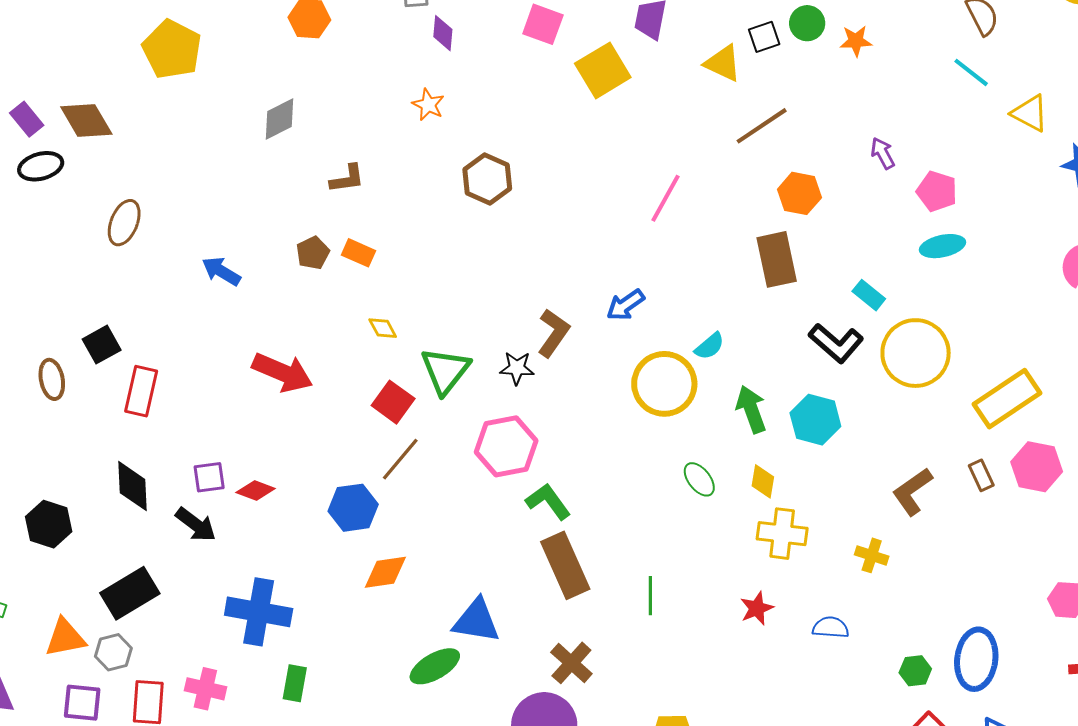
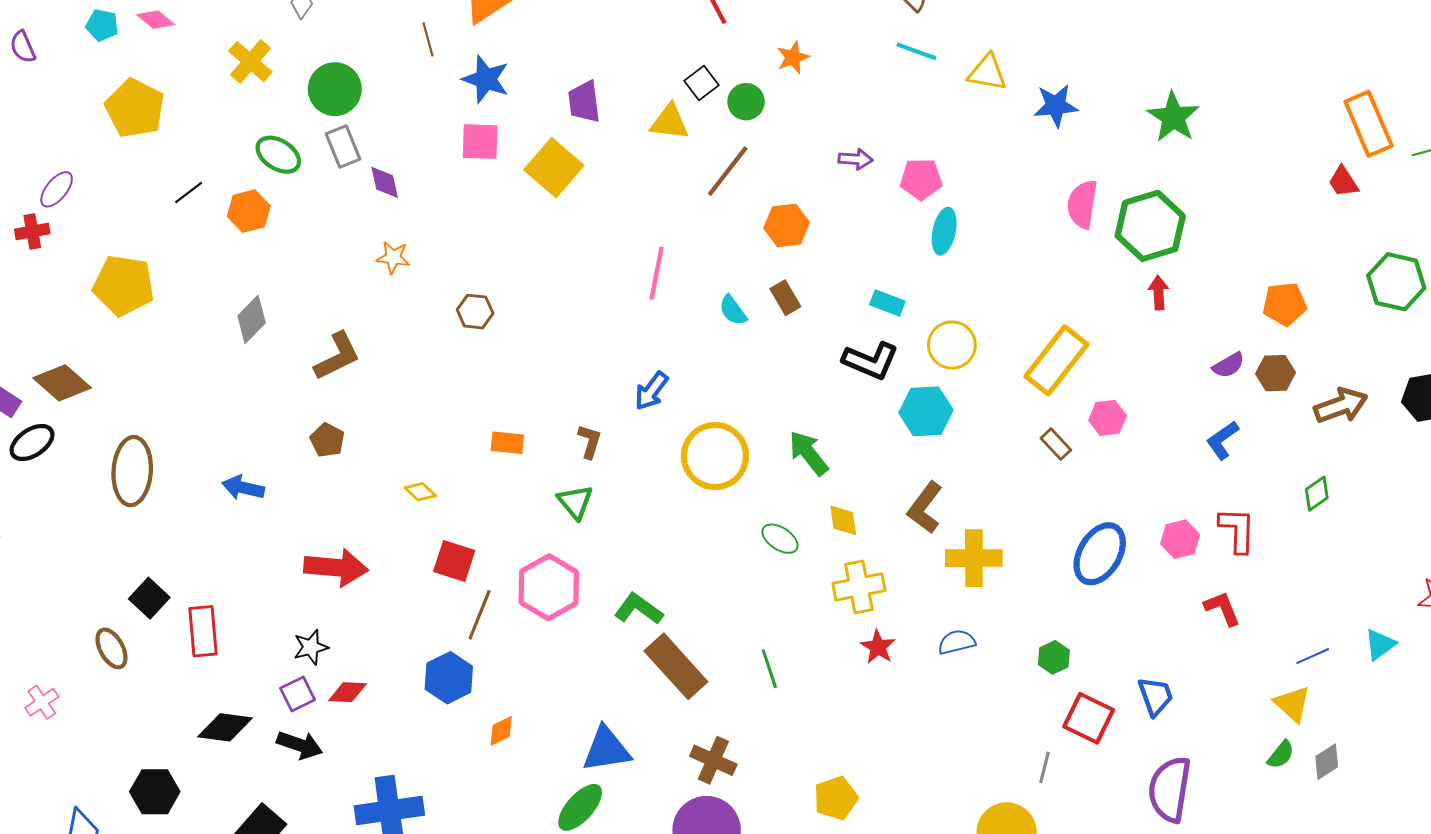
green circle: (807, 23) -> (746, 102), moved
purple arrow: (883, 153) -> (856, 159), turned 140
brown L-shape: (347, 179) -> (337, 356), size x1.4
brown hexagon: (487, 179) -> (475, 312), size x0.7
brown ellipse: (124, 223) -> (132, 471), size x1.4
cyan ellipse: (942, 246) -> (944, 231), turned -48
orange rectangle: (358, 253) -> (507, 443), moved
brown rectangle: (777, 259) -> (785, 298), size x0.6
brown L-shape: (554, 333) -> (590, 441), size x0.7
cyan semicircle: (710, 346) -> (733, 310), moved, turned 112
yellow circle: (916, 353) -> (952, 345), size x0.7
black star: (517, 368) -> (311, 647), moved
green triangle: (445, 371) -> (575, 502), moved, size x0.7
cyan hexagon: (815, 420) -> (926, 411), moved
pink hexagon: (506, 446) -> (549, 587), moved
pink hexagon: (1037, 467) -> (1108, 418), size x0.7
black diamond: (133, 486) -> (225, 727), turned -62
brown L-shape: (912, 492) -> (925, 508), moved
yellow cross: (782, 534) -> (859, 587), moved
yellow cross: (872, 555) -> (974, 558), size x1.6
orange diamond: (385, 572) -> (501, 731), size x0.7
blue ellipse: (976, 659) -> (1100, 554), moved, turned 42

